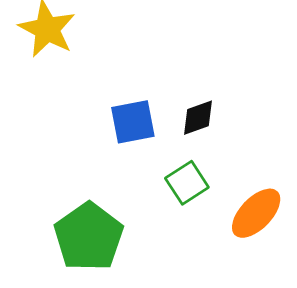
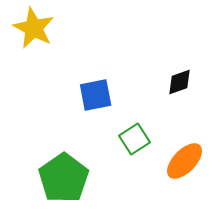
black diamond: (198, 118) -> (180, 82), moved

